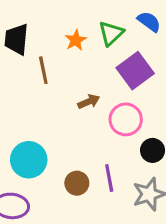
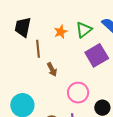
brown arrow: (89, 102) -> (52, 69), moved, turned 80
pink circle: (126, 119) -> (78, 93), moved

